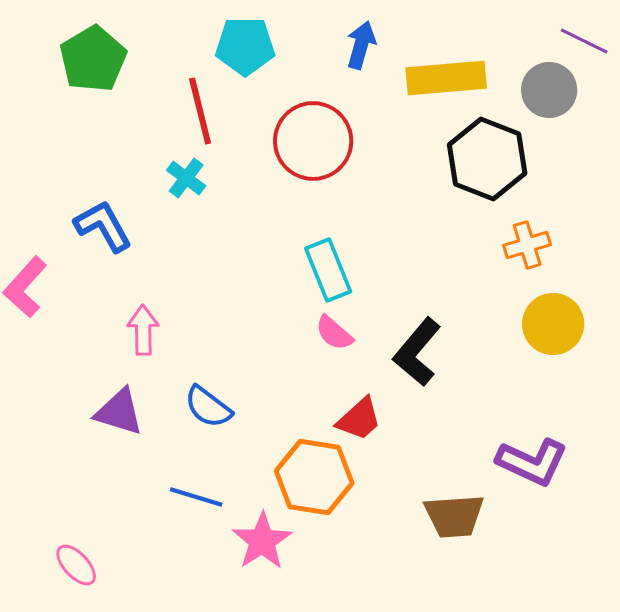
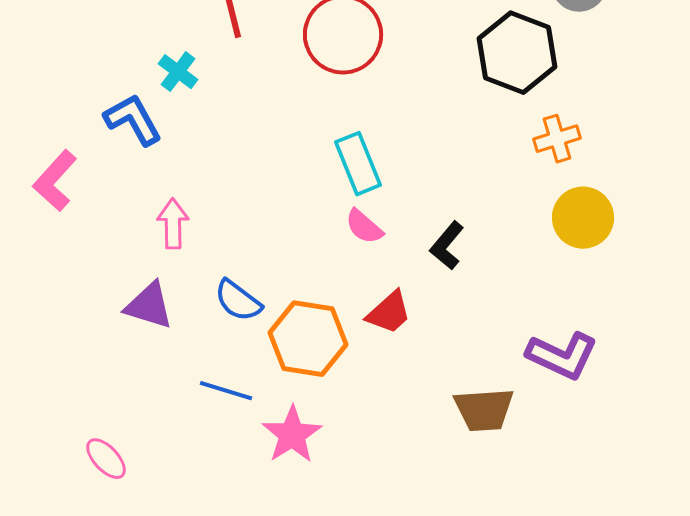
cyan cross: (186, 178) -> (178, 72), moved
black L-shape: (417, 352) -> (447, 246), size x0.7
orange hexagon: (314, 477) -> (308, 339), moved

